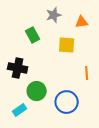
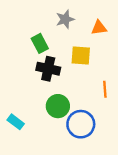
black cross: (18, 68) -> (48, 69), moved
green circle: (37, 91) -> (58, 106), moved
cyan rectangle: (20, 110) -> (16, 122), moved, turned 72

